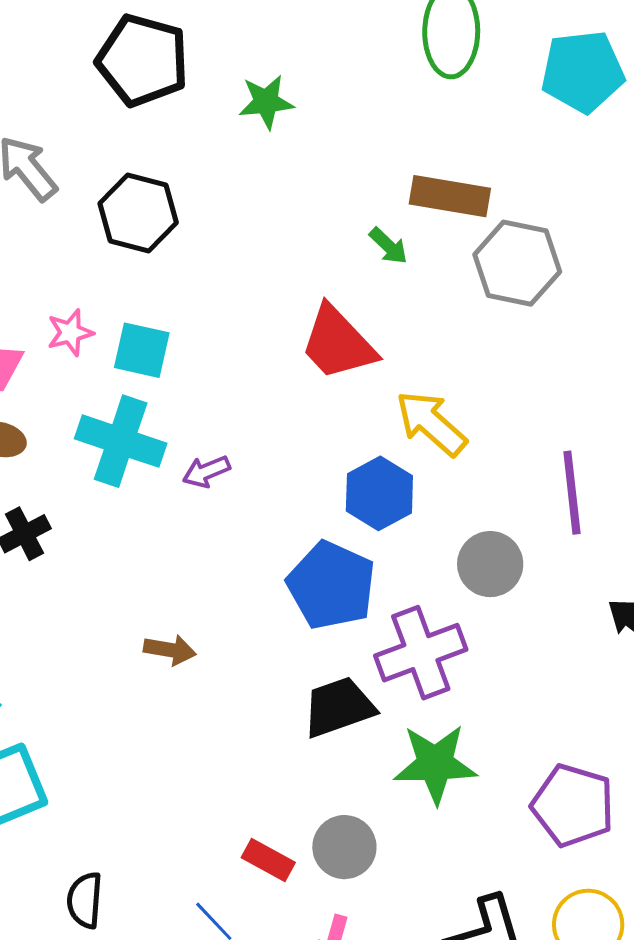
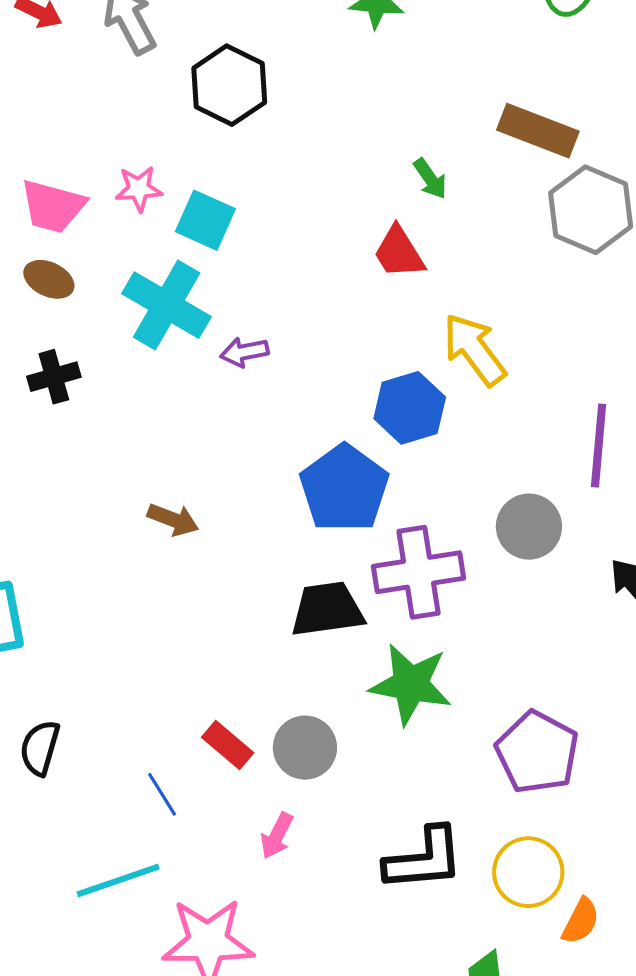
green arrow: (388, 246) -> (430, 179), moved
red trapezoid: (338, 343) -> (399, 252), size x0.7
gray circle: (490, 564) -> (529, 527), moved

